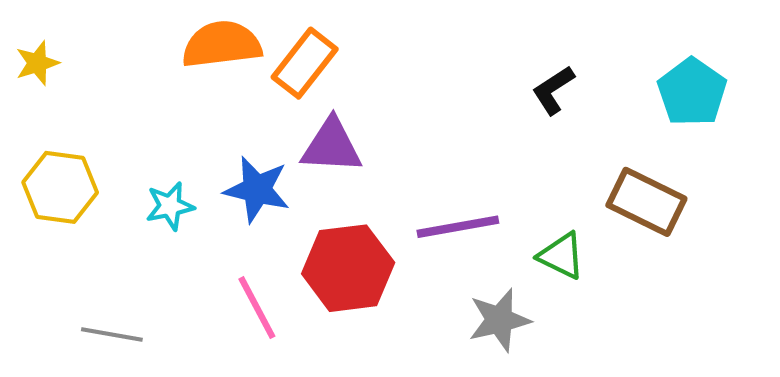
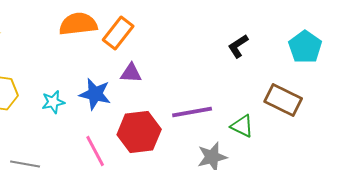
purple triangle: (332, 146) -> (131, 73), size x0.7

